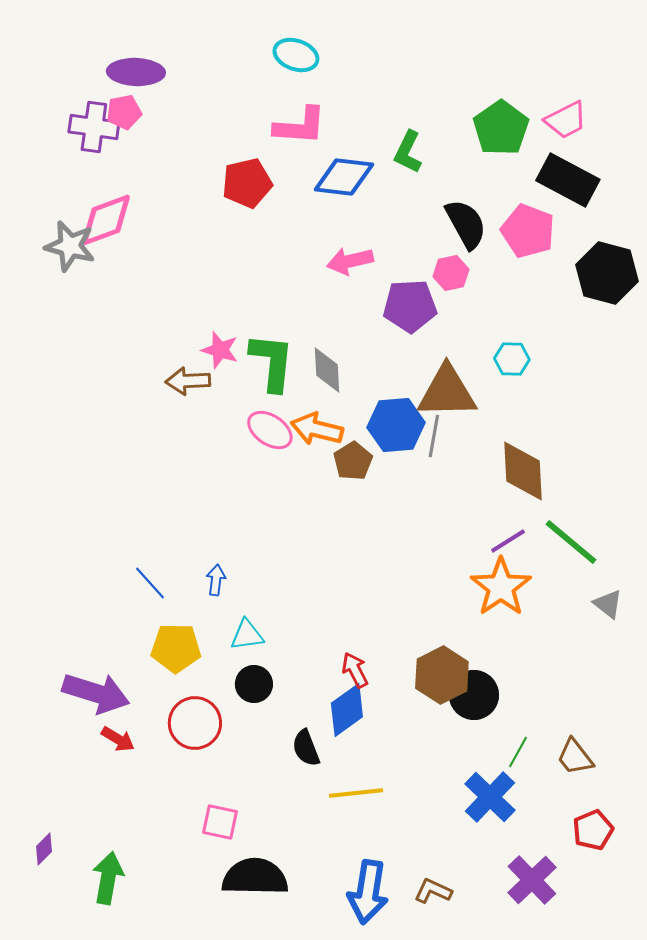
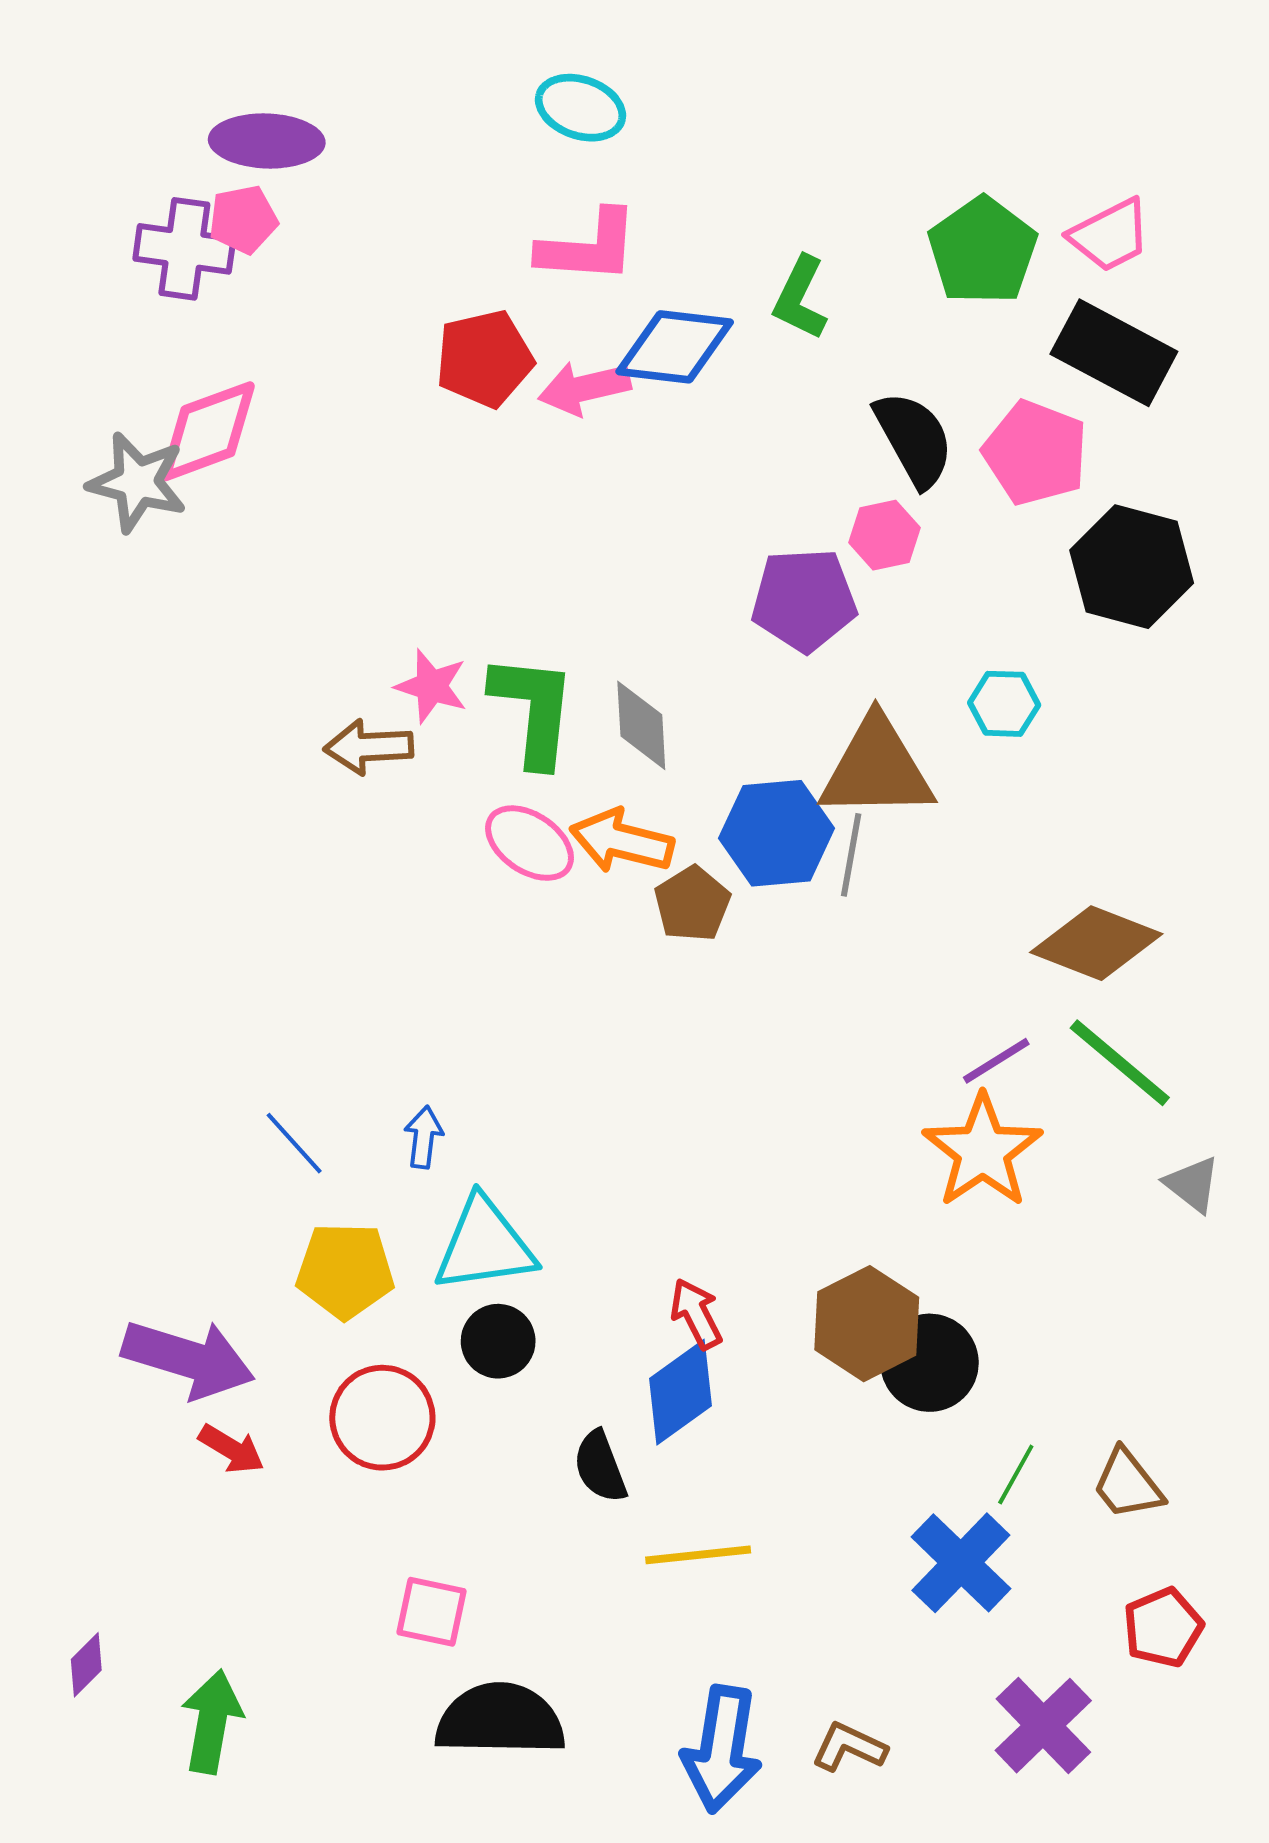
pink arrow: (350, 261) -> (584, 388), moved
black hexagon: (607, 273) -> (1132, 567), moved
brown diamond: (523, 471) -> (1096, 943), moved, turned -66
cyan triangle: (247, 635) -> (484, 1245), size x1.6

